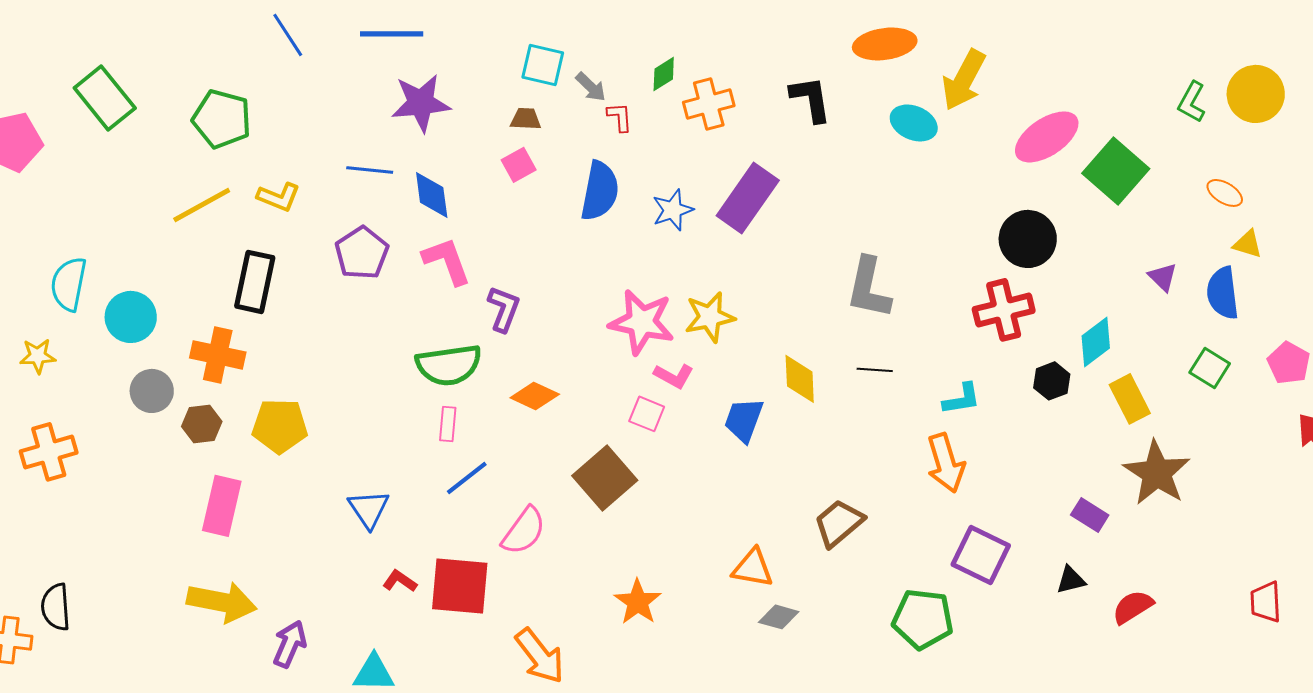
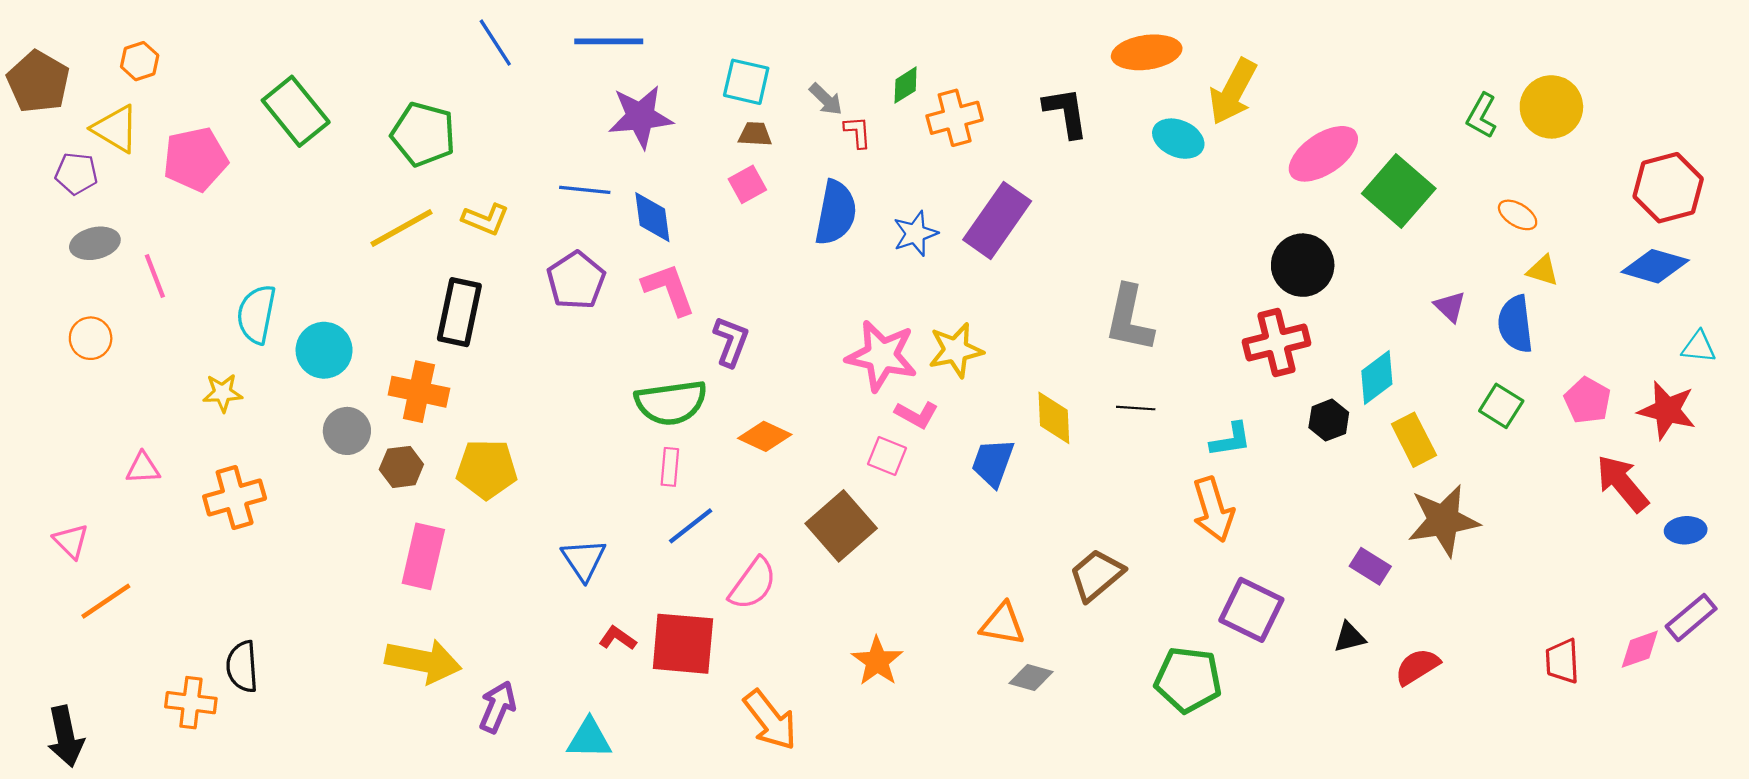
cyan square: (543, 65) -> (746, 82), moved
brown star: (1157, 473) -> (1443, 520), turned 30

